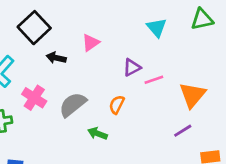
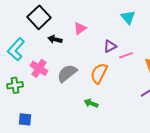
orange semicircle: (117, 105) -> (99, 73), size x1.5
green arrow: (97, 133) -> (91, 103), moved

